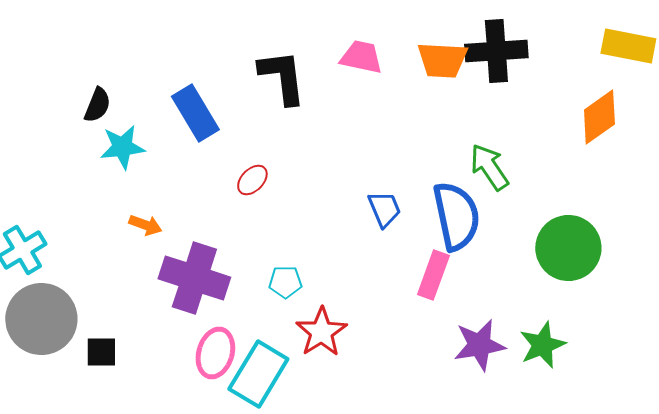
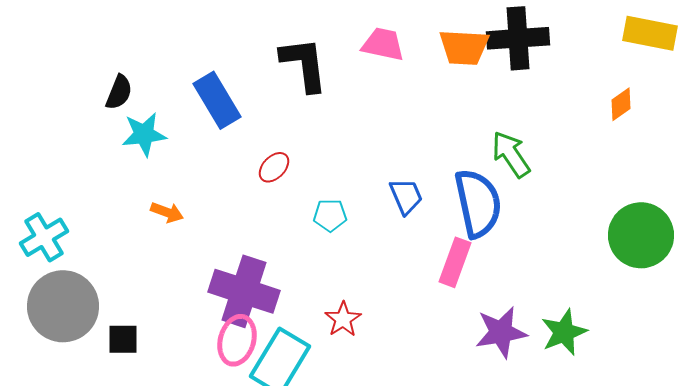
orange diamond: (599, 117) -> (621, 104), size x0.6
green circle: (568, 248) -> (641, 235), moved
purple cross: (194, 278) -> (244, 291), moved
cyan pentagon: (285, 282) -> (330, 215), moved
red star: (321, 332) -> (343, 319), size x0.7

